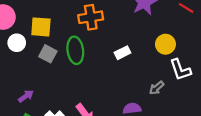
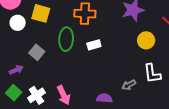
yellow circle: (165, 44) -> (146, 40), moved
white rectangle: (122, 53) -> (94, 45), moved
gray square: (48, 54) -> (37, 52), moved

